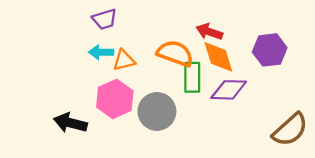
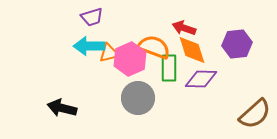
cyan arrow: (101, 52) -> (89, 46), size x1.4
pink hexagon: (115, 99) -> (130, 59), moved

